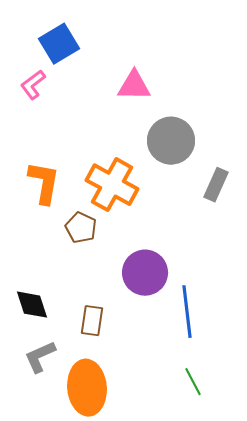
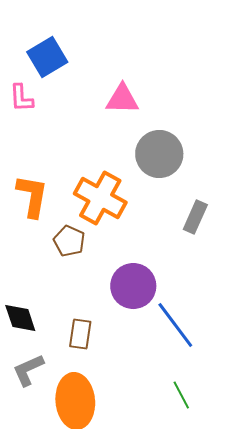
pink L-shape: (33, 85) -> (21, 98), turned -56
gray rectangle: (216, 185) -> (195, 217), moved
blue line: (187, 312) -> (175, 325), turned -30

